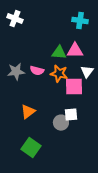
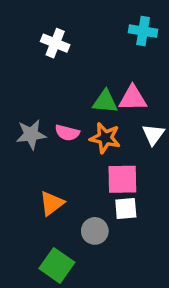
white cross: (15, 19) -> (55, 43), moved
cyan cross: (80, 21) -> (143, 31), moved
pink square: (74, 87) -> (122, 179), moved
gray circle: (61, 123) -> (95, 231), moved

